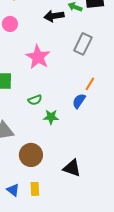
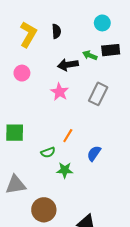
pink star: (38, 57) -> (59, 92), moved, size x0.7
orange line: (90, 84) -> (68, 136), moved

